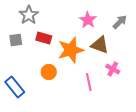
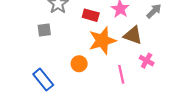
red rectangle: (44, 38) -> (91, 15), moved

